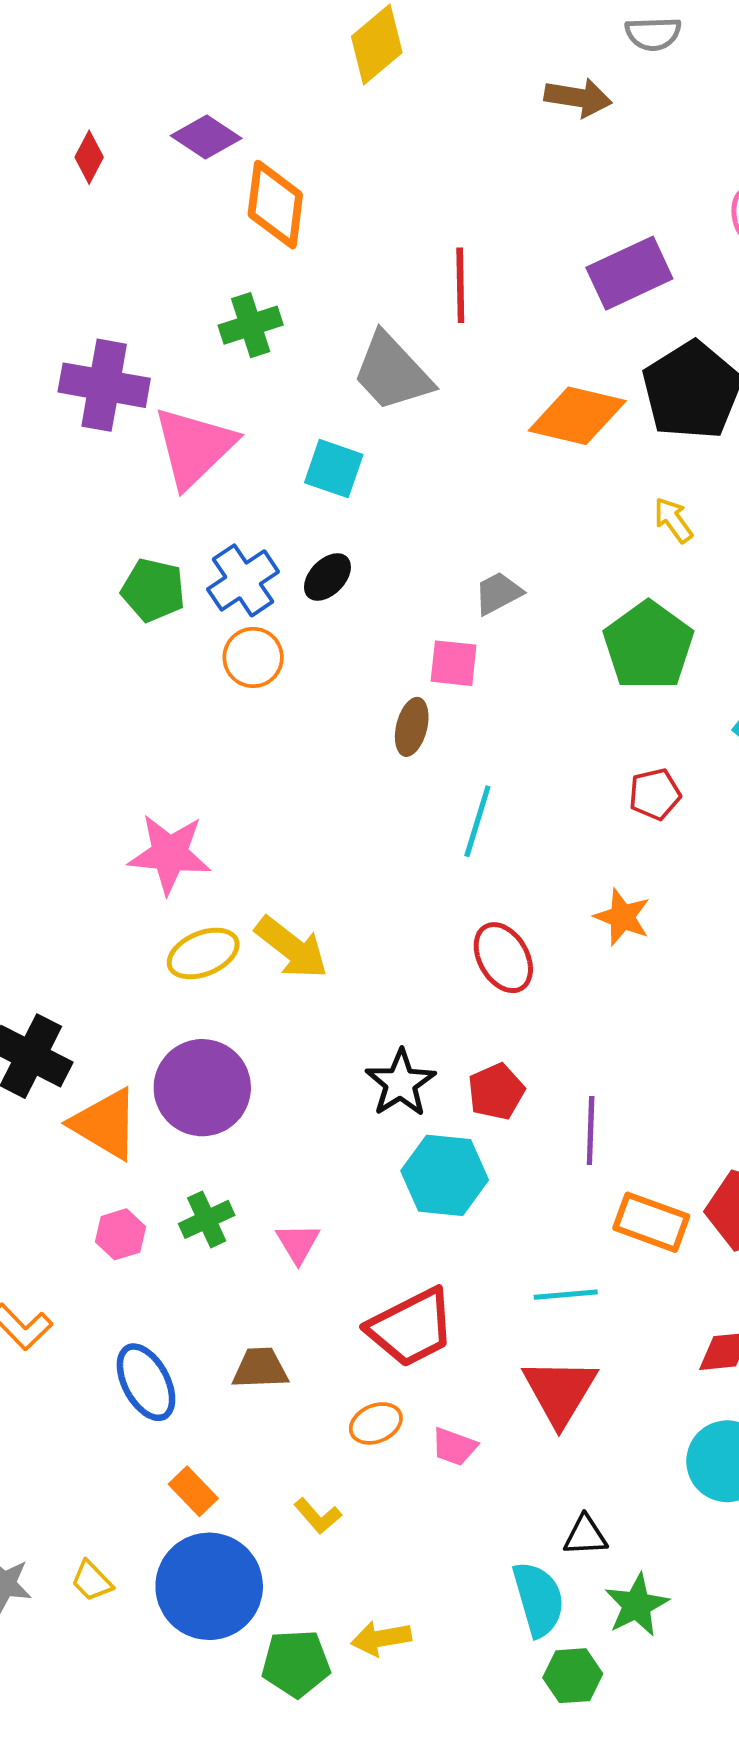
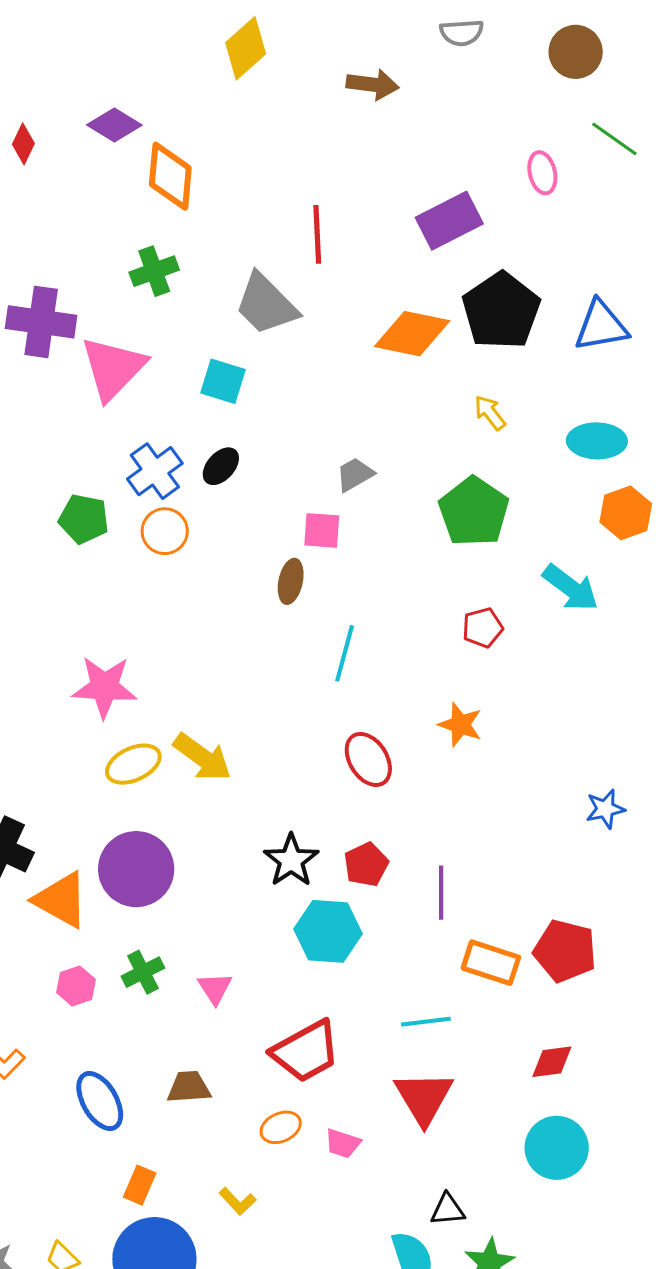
brown arrow: (578, 98) -> (373, 84), moved
green pentagon: (153, 590) -> (84, 519), moved
orange rectangle: (193, 1491) -> (140, 1185), turned 69

